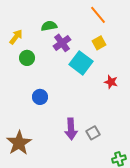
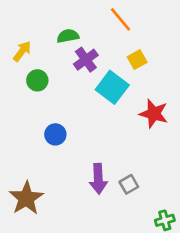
orange line: (98, 15) -> (120, 19), moved
red star: (111, 82) -> (154, 114), size x1.5

